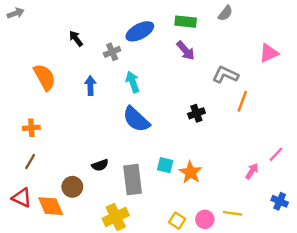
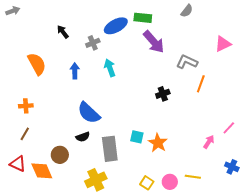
green rectangle: (186, 22) -> (143, 18), moved
purple arrow: (186, 51) -> (154, 42), size x1.4
blue semicircle: (136, 119) -> (89, 113), moved

